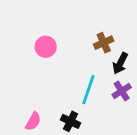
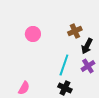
black cross: (70, 121) -> (65, 88), moved

